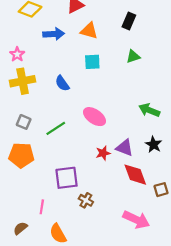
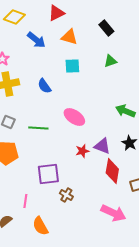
black rectangle: (129, 21) -> (106, 28), turned -63
blue arrow: (54, 34) -> (36, 40), turned 42
green line: (56, 128) -> (38, 128), turned 36
red diamond: (135, 175) -> (112, 171), turned 30

